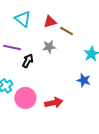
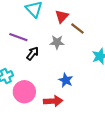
red triangle: (50, 22) -> (62, 16), turned -40
blue star: (84, 80) -> (66, 80), moved

